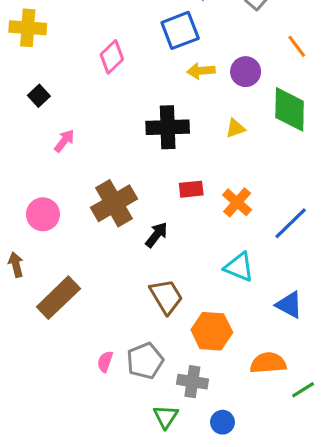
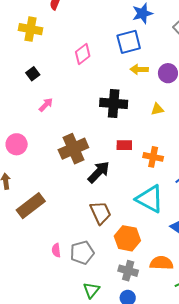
orange cross: (237, 202) -> (153, 157), turned -36
pink circle: (43, 214) -> (17, 144), moved
black arrow: (157, 235) -> (99, 172), size x1.4
cyan triangle: (239, 267) -> (150, 199), size x1.4
pink semicircle: (105, 362) -> (56, 250), turned -32
gray cross: (192, 382) -> (128, 271), moved

